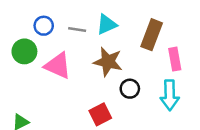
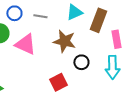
cyan triangle: (107, 24) -> (74, 12), moved

